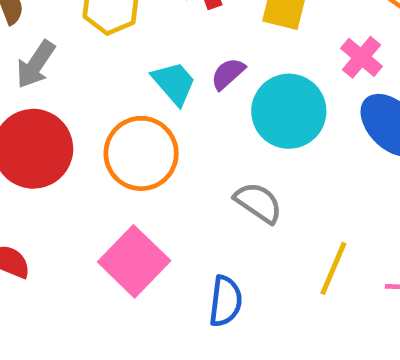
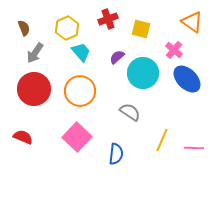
cyan trapezoid: (174, 83) -> (81, 52), moved

